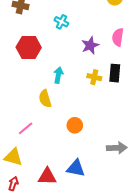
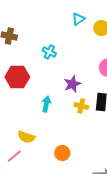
purple star: (90, 45) -> (72, 84), moved
yellow semicircle: (45, 99) -> (26, 137), moved, turned -54

